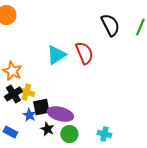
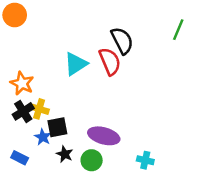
black semicircle: (110, 25) -> (122, 41), moved
purple ellipse: (60, 114) -> (104, 136), moved
cyan cross: (104, 134) -> (145, 160), moved

